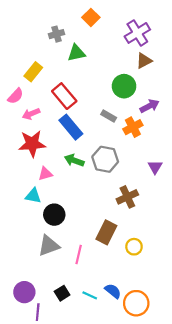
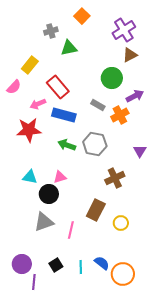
pink arrow: (31, 114) -> (38, 104), moved
blue rectangle: (71, 127) -> (64, 115), turned -35
pink triangle: (45, 174) -> (60, 177), moved
cyan line: (90, 295) -> (81, 267), turned 64

